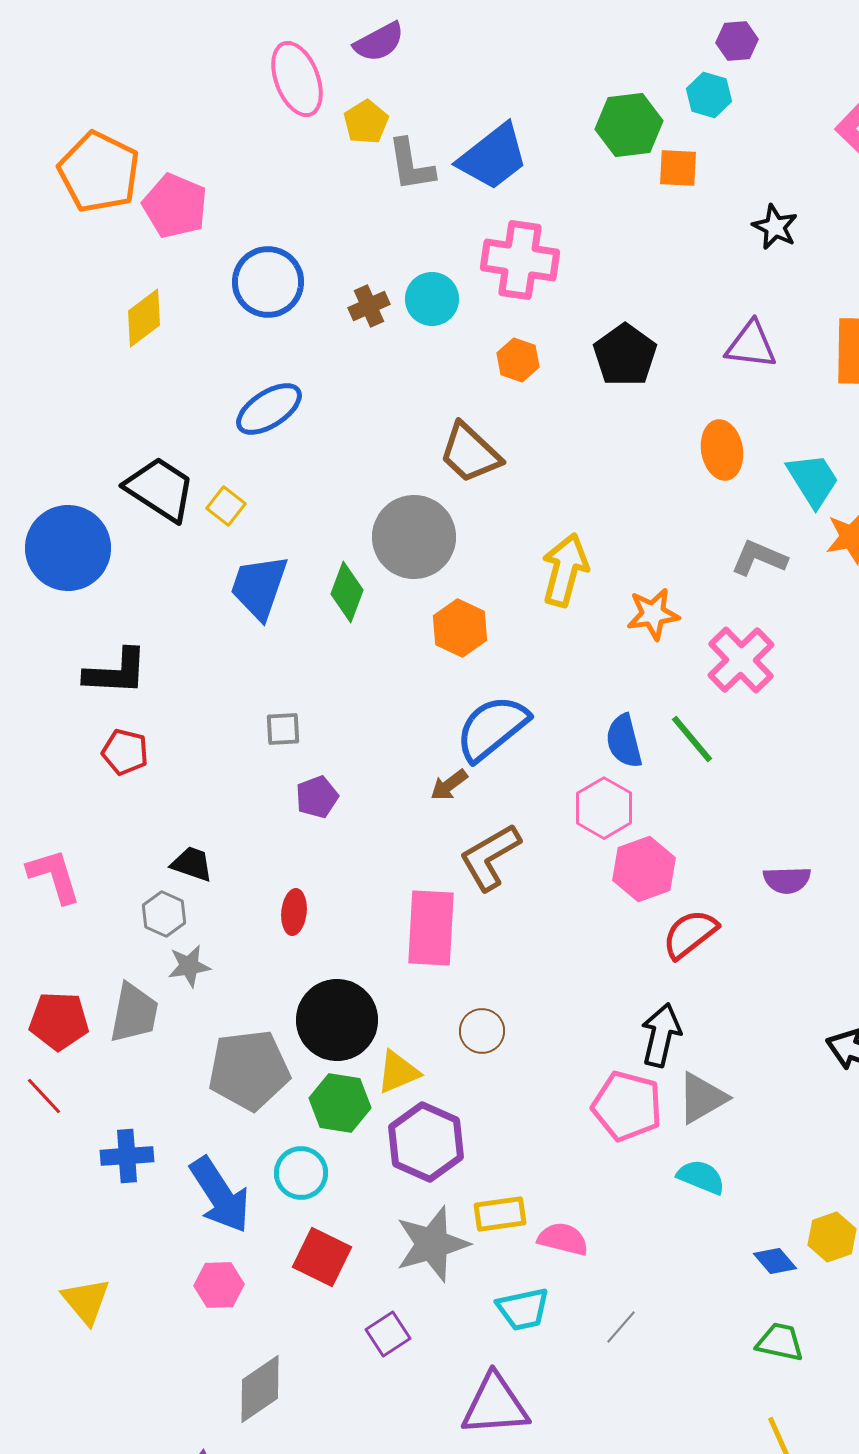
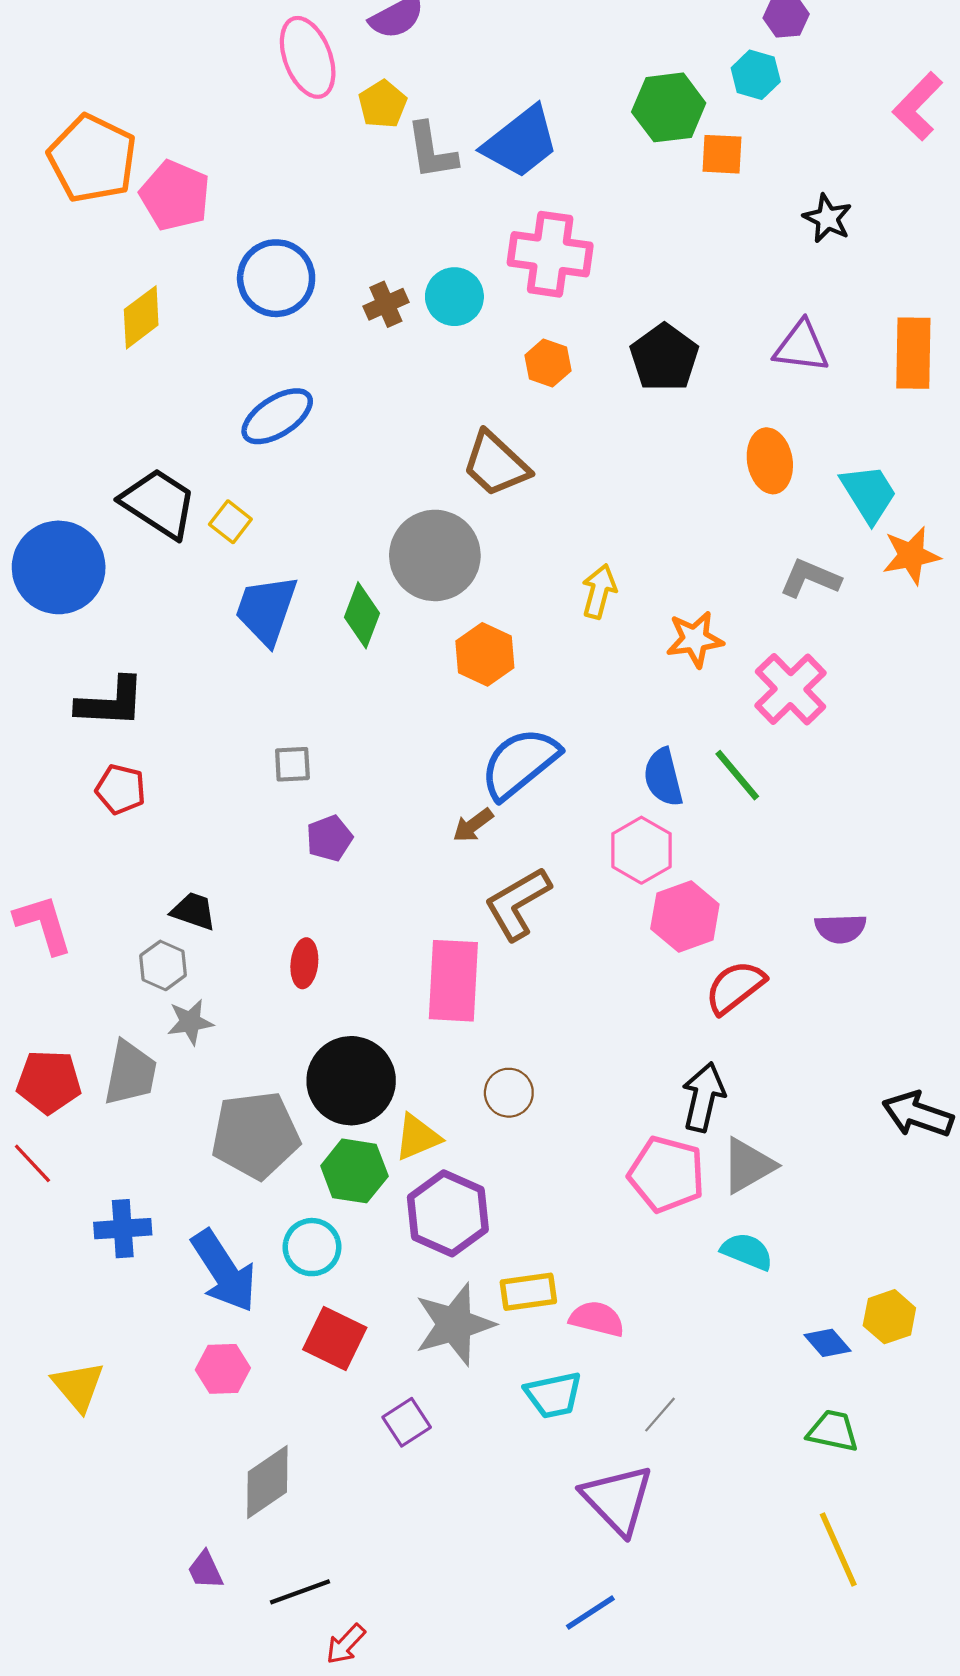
yellow arrow: (565, 570) -> (599, 591), size x0.7
purple triangle: (495, 1405) -> (618, 1499), moved, turned 50

